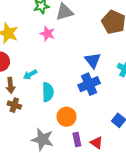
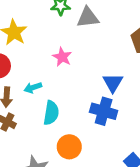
pink star: (47, 34) -> (62, 57), moved
blue cross: (89, 84) -> (104, 111), turned 30

